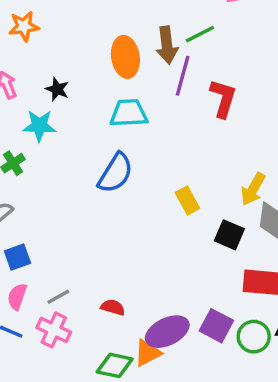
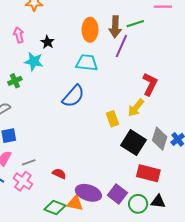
red L-shape: (223, 98) -> (150, 84), moved
yellow arrow: (253, 189) -> (136, 108), moved
black square: (229, 235) -> (134, 143), size x1.4
purple ellipse: (167, 332) -> (88, 193), turned 35
orange triangle: (148, 353) -> (75, 203), turned 30

